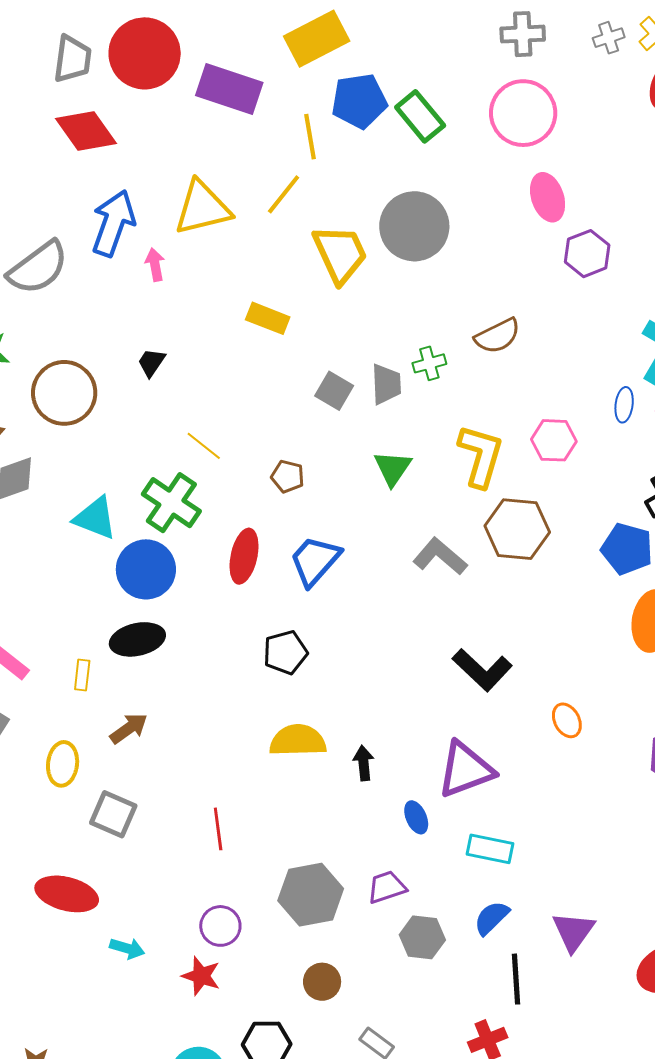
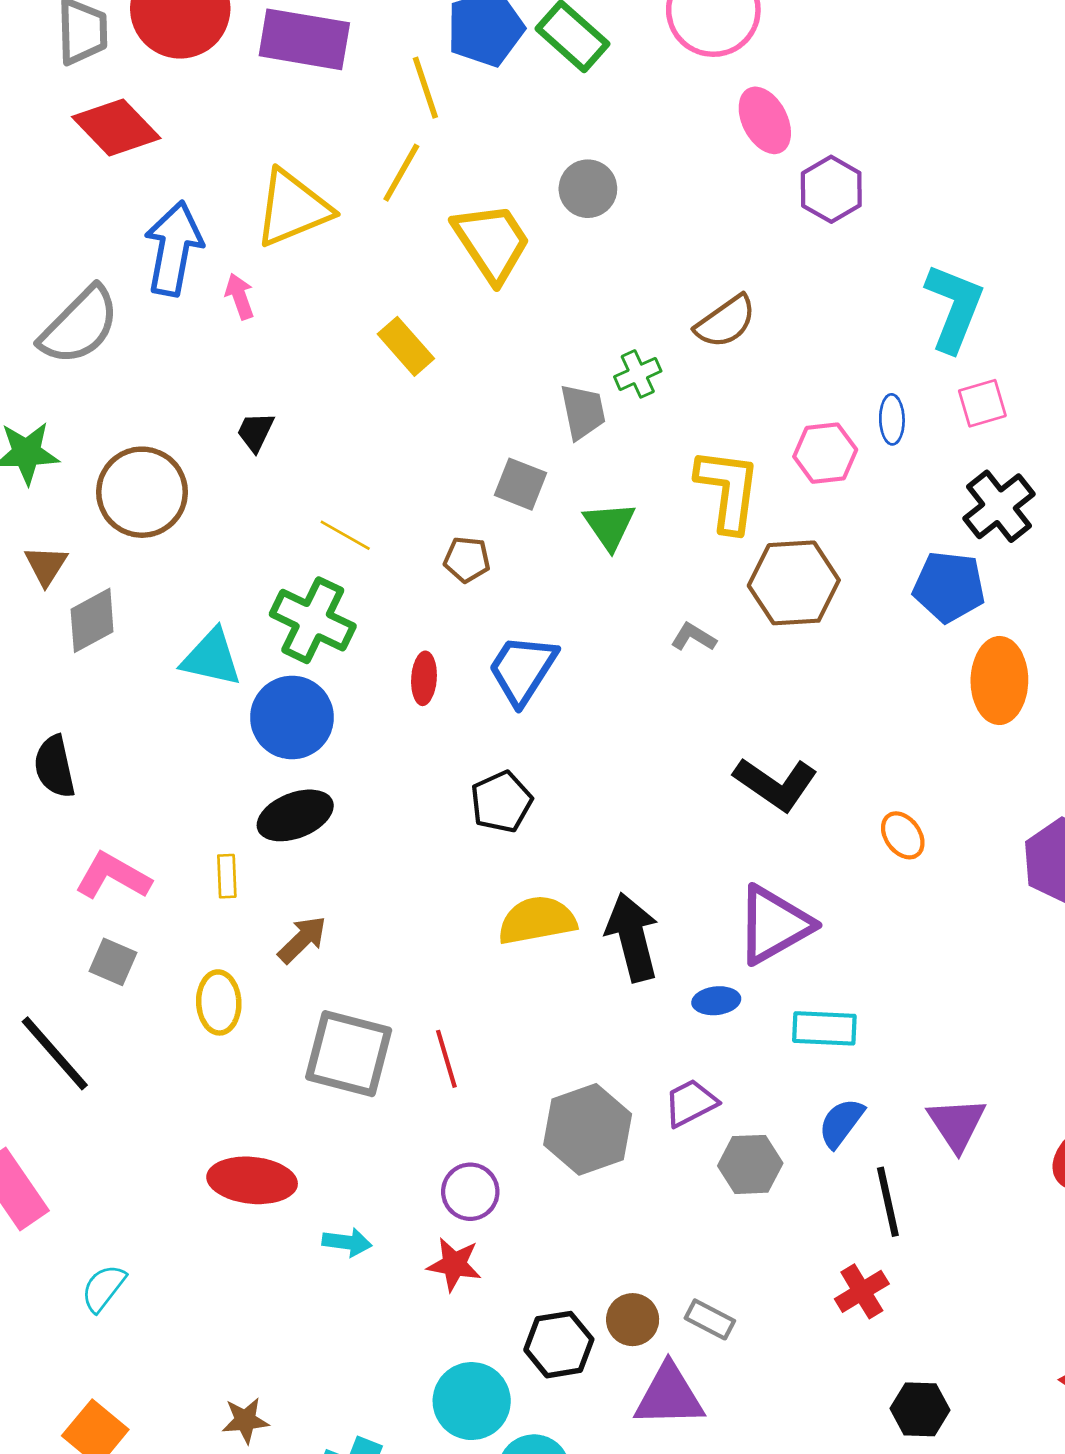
gray circle: (414, 226) -> (588, 189), size x0.6
yellow rectangle: (268, 318) -> (406, 346), turned 36
gray square: (334, 391) -> (520, 484), moved
blue ellipse: (624, 405) -> (892, 419), moved
red ellipse: (244, 556) -> (424, 678), size x0.7
gray L-shape: (440, 557) -> (693, 637), size x0.6
black arrow: (364, 763) -> (632, 937), size x1.8
gray square: (113, 814) -> (349, 1054), moved, size x1.4
blue ellipse: (416, 817) -> (716, 1001), turned -64
brown circle: (322, 982) -> (633, 1320), moved

